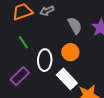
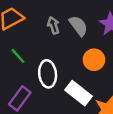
gray arrow: (47, 11) -> (53, 25), moved, turned 104
orange circle: (70, 52) -> (94, 60), moved

